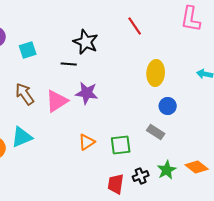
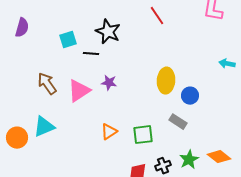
cyan square: (28, 50) -> (68, 40), moved
yellow ellipse: (156, 73) -> (166, 81), moved
purple star: (87, 93) -> (109, 83), size x0.7

